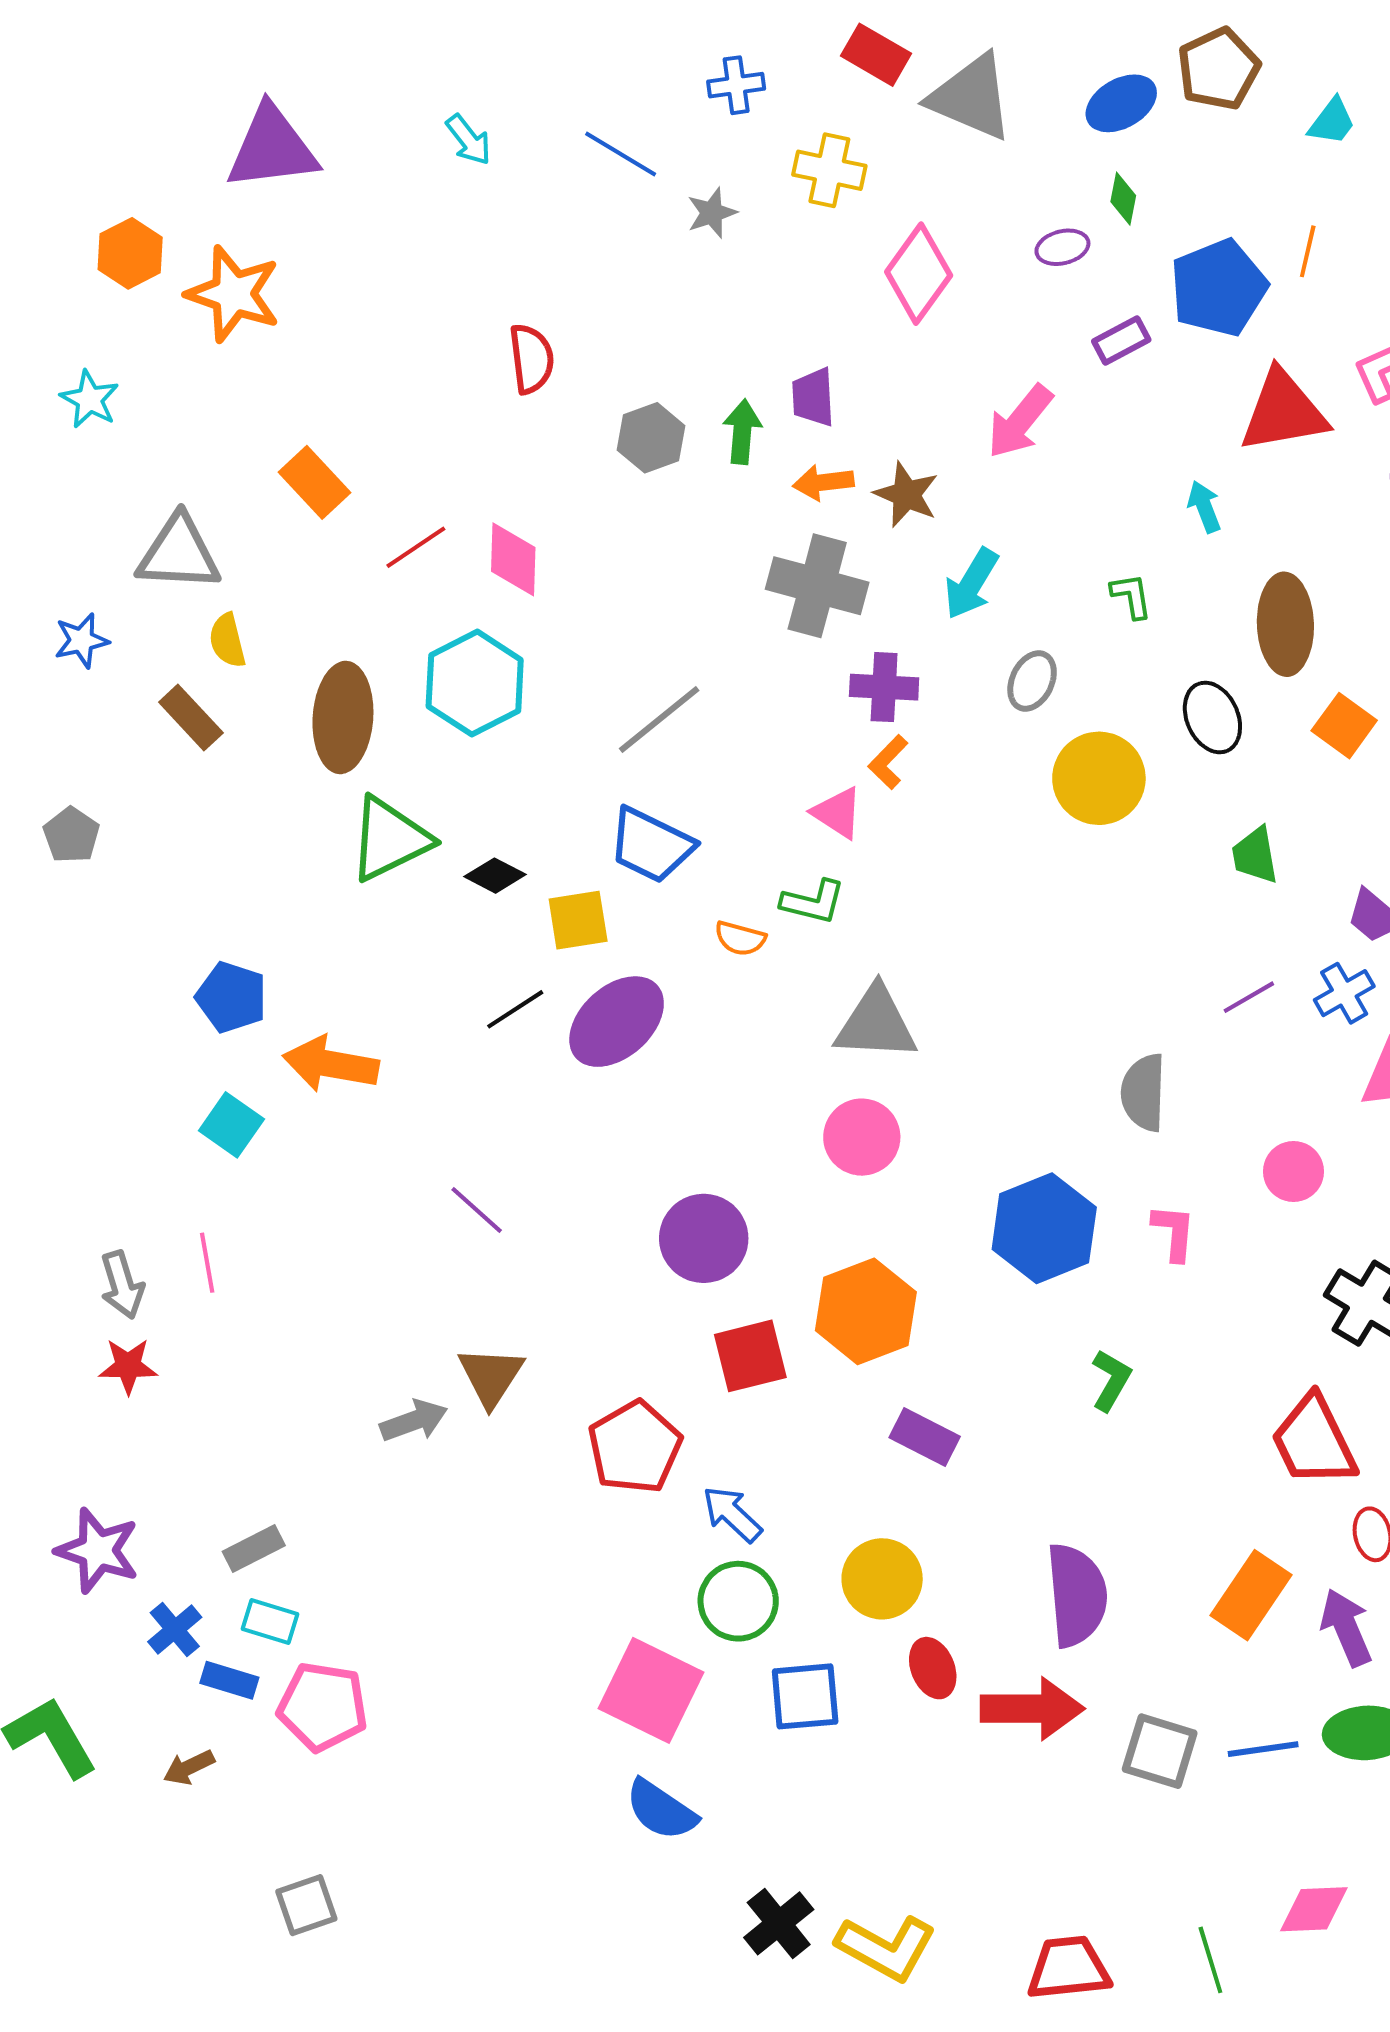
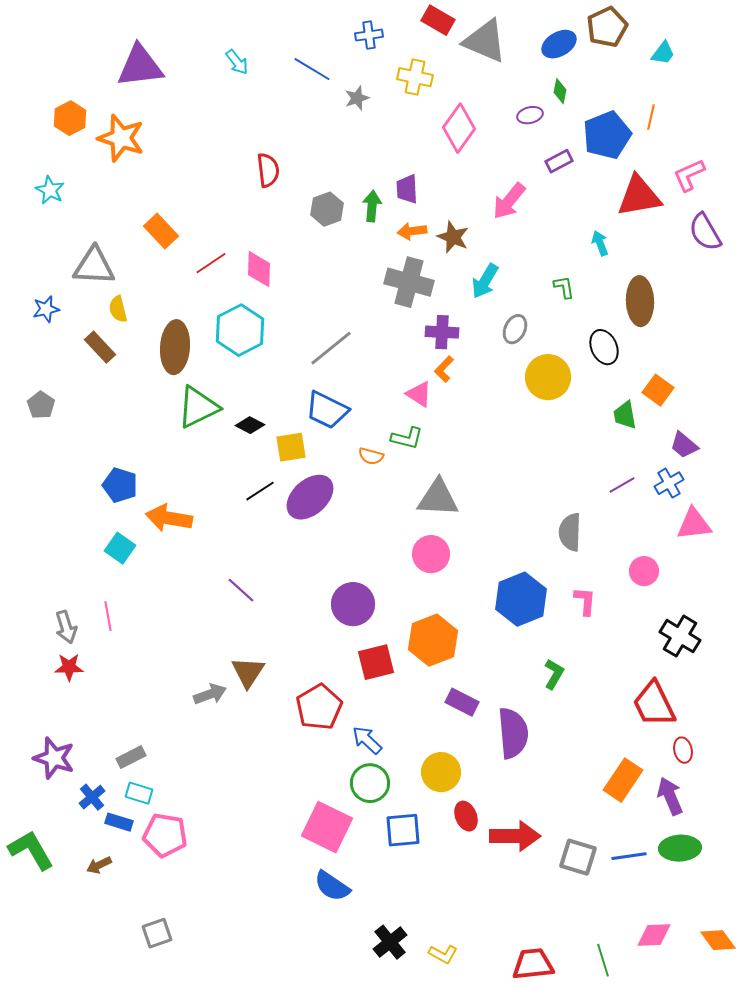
orange square: (1344, 726) -> (658, 390), moved
purple semicircle: (1077, 1595) -> (513, 733), moved
yellow L-shape: (886, 1948) -> (443, 954), size x0.6

